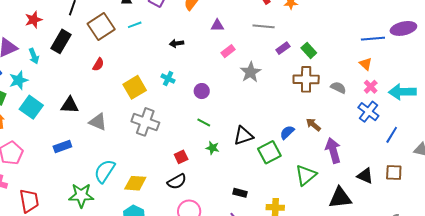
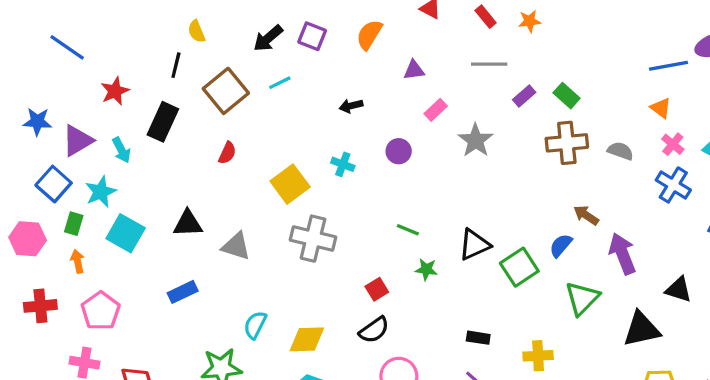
purple circle: (202, 91) -> (399, 151), moved
blue semicircle: (287, 132) -> (561, 245), moved
cyan semicircle: (105, 171) -> (255, 325), size x0.7

